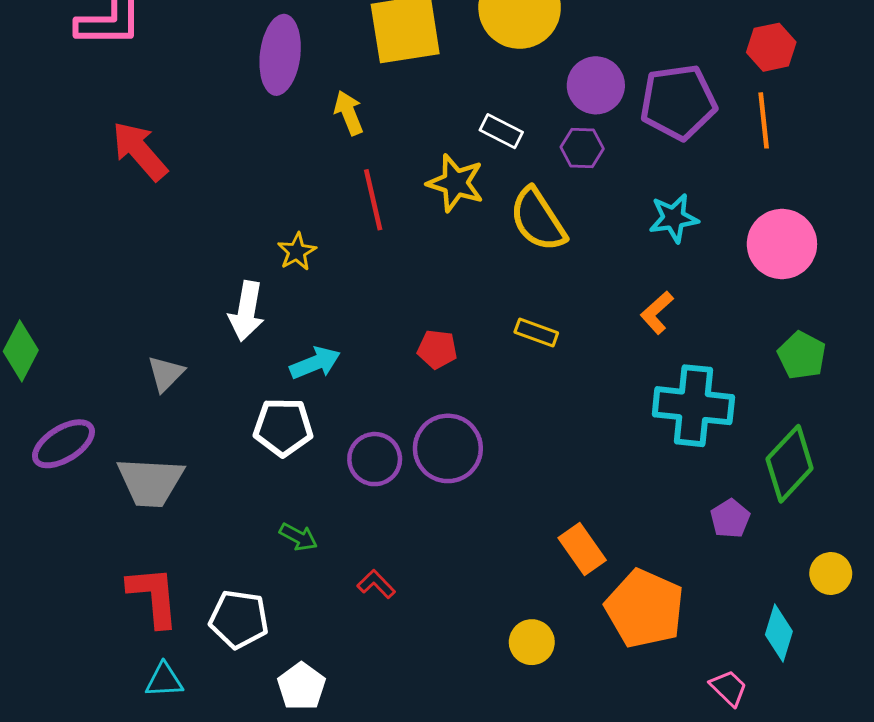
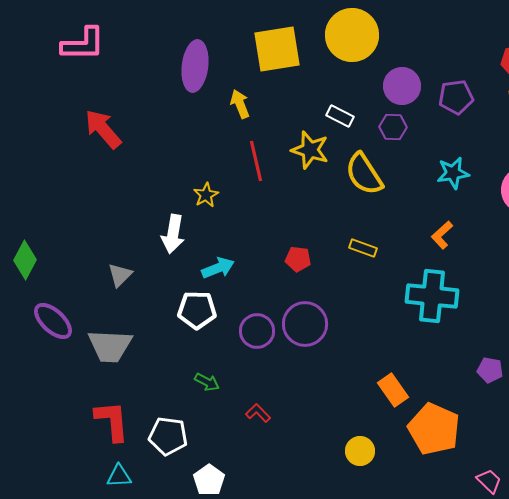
purple pentagon: (678, 102) -> (456, 97), size x0.7
cyan cross: (693, 406) -> (432, 296), moved
purple ellipse: (63, 444) -> (53, 321), turned 75
purple pentagon: (730, 519) -> (490, 370), turned -30

